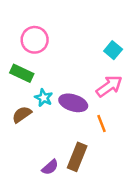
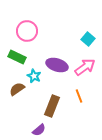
purple ellipse: (73, 103) -> (57, 65), moved
brown rectangle: (77, 157) -> (52, 106), moved

